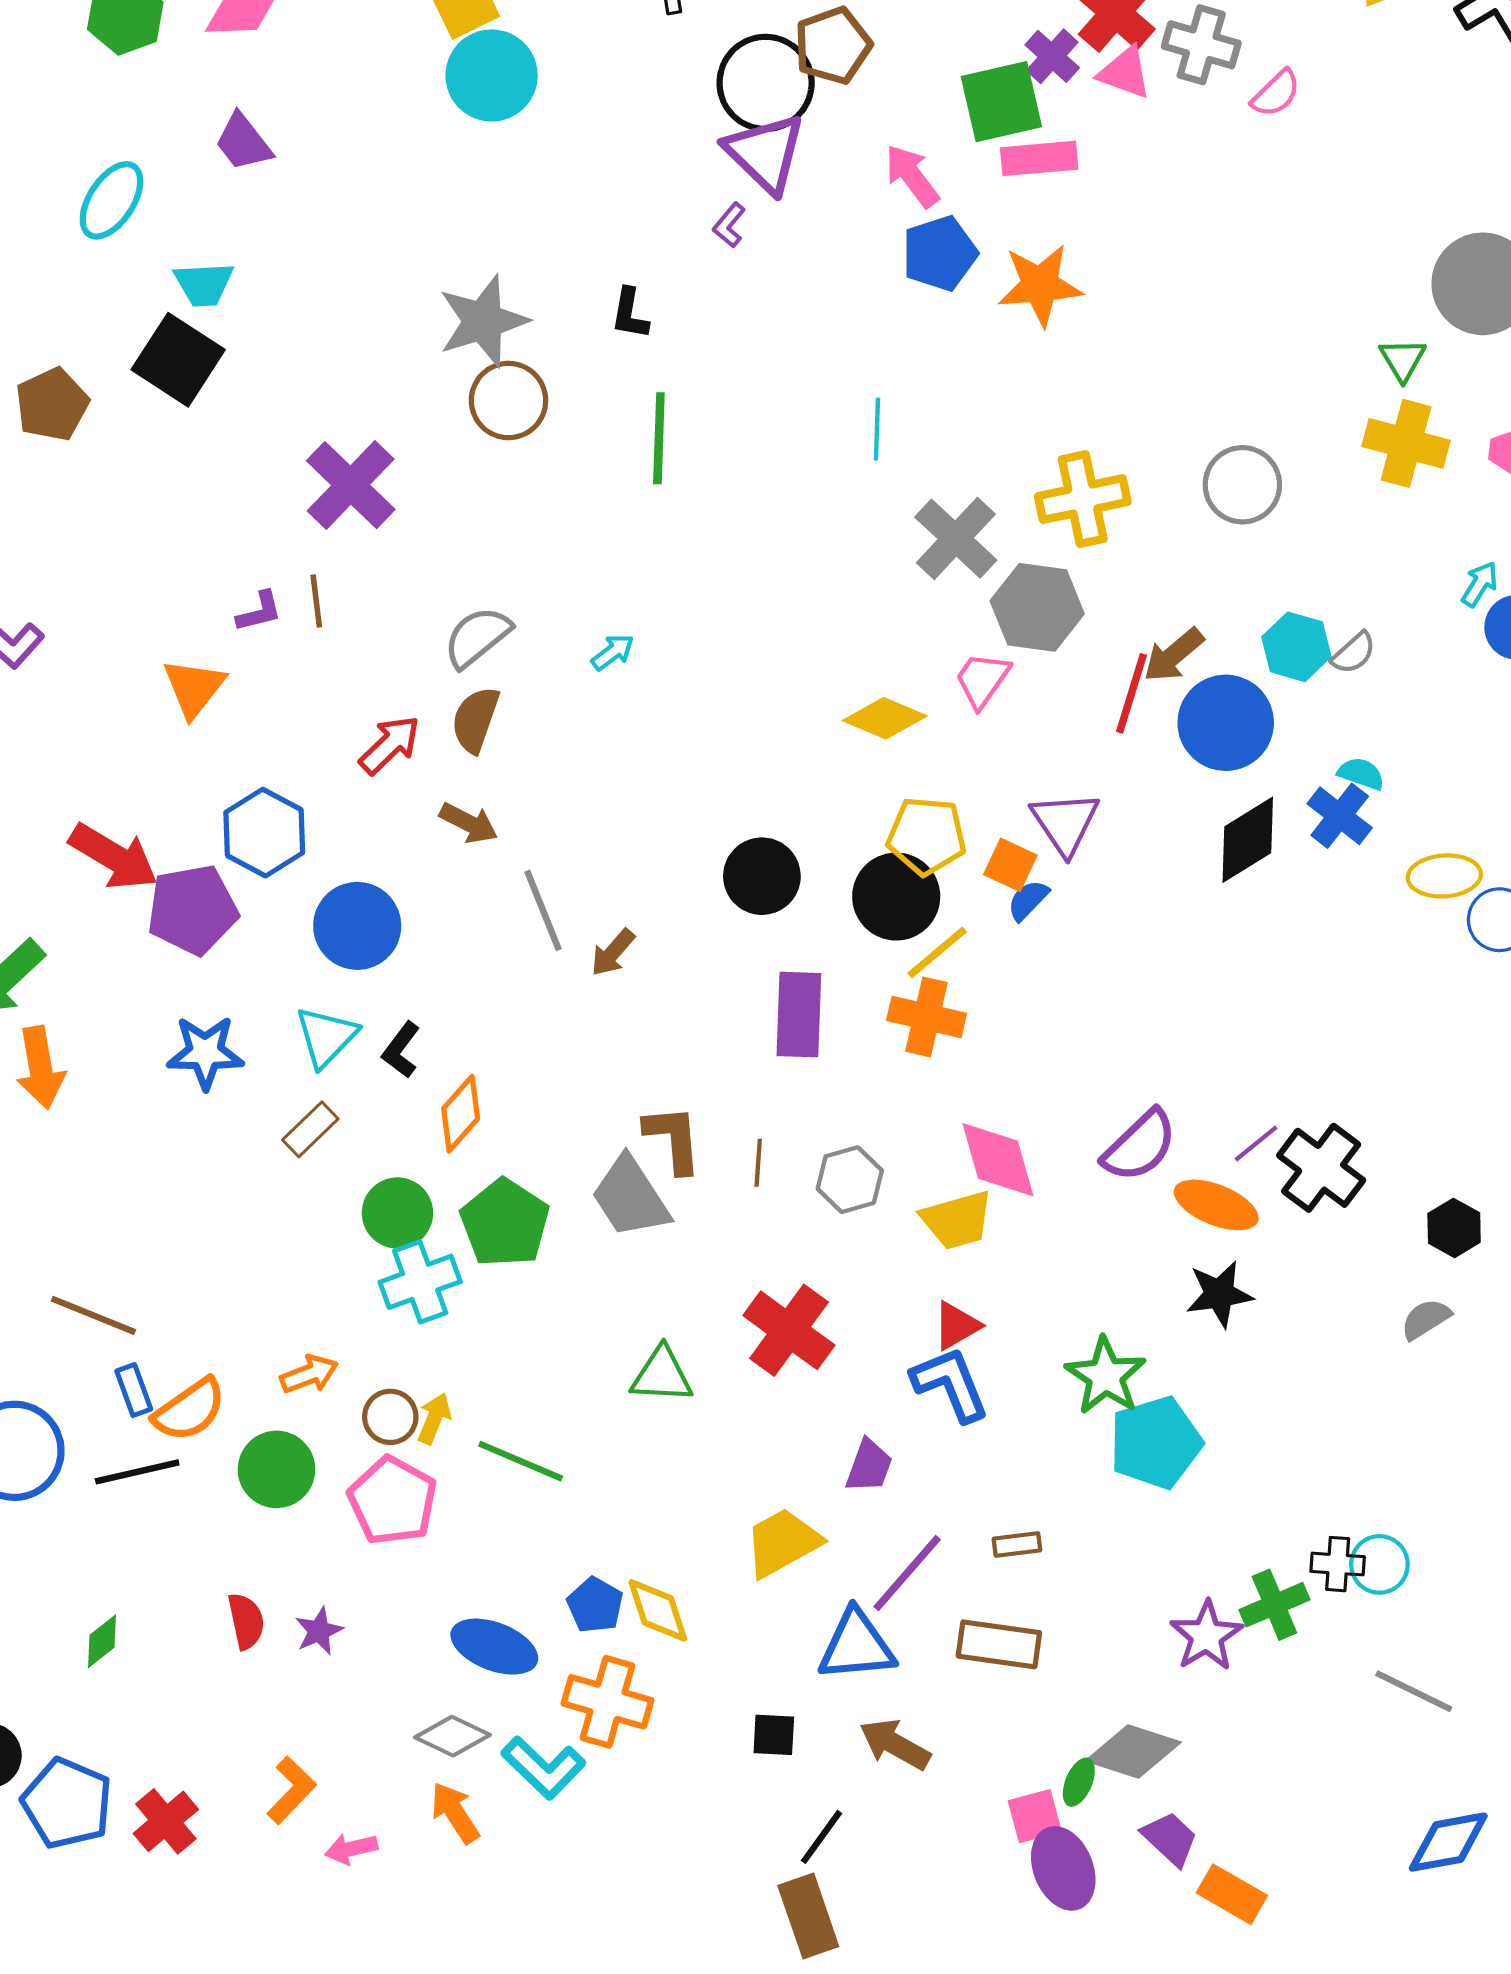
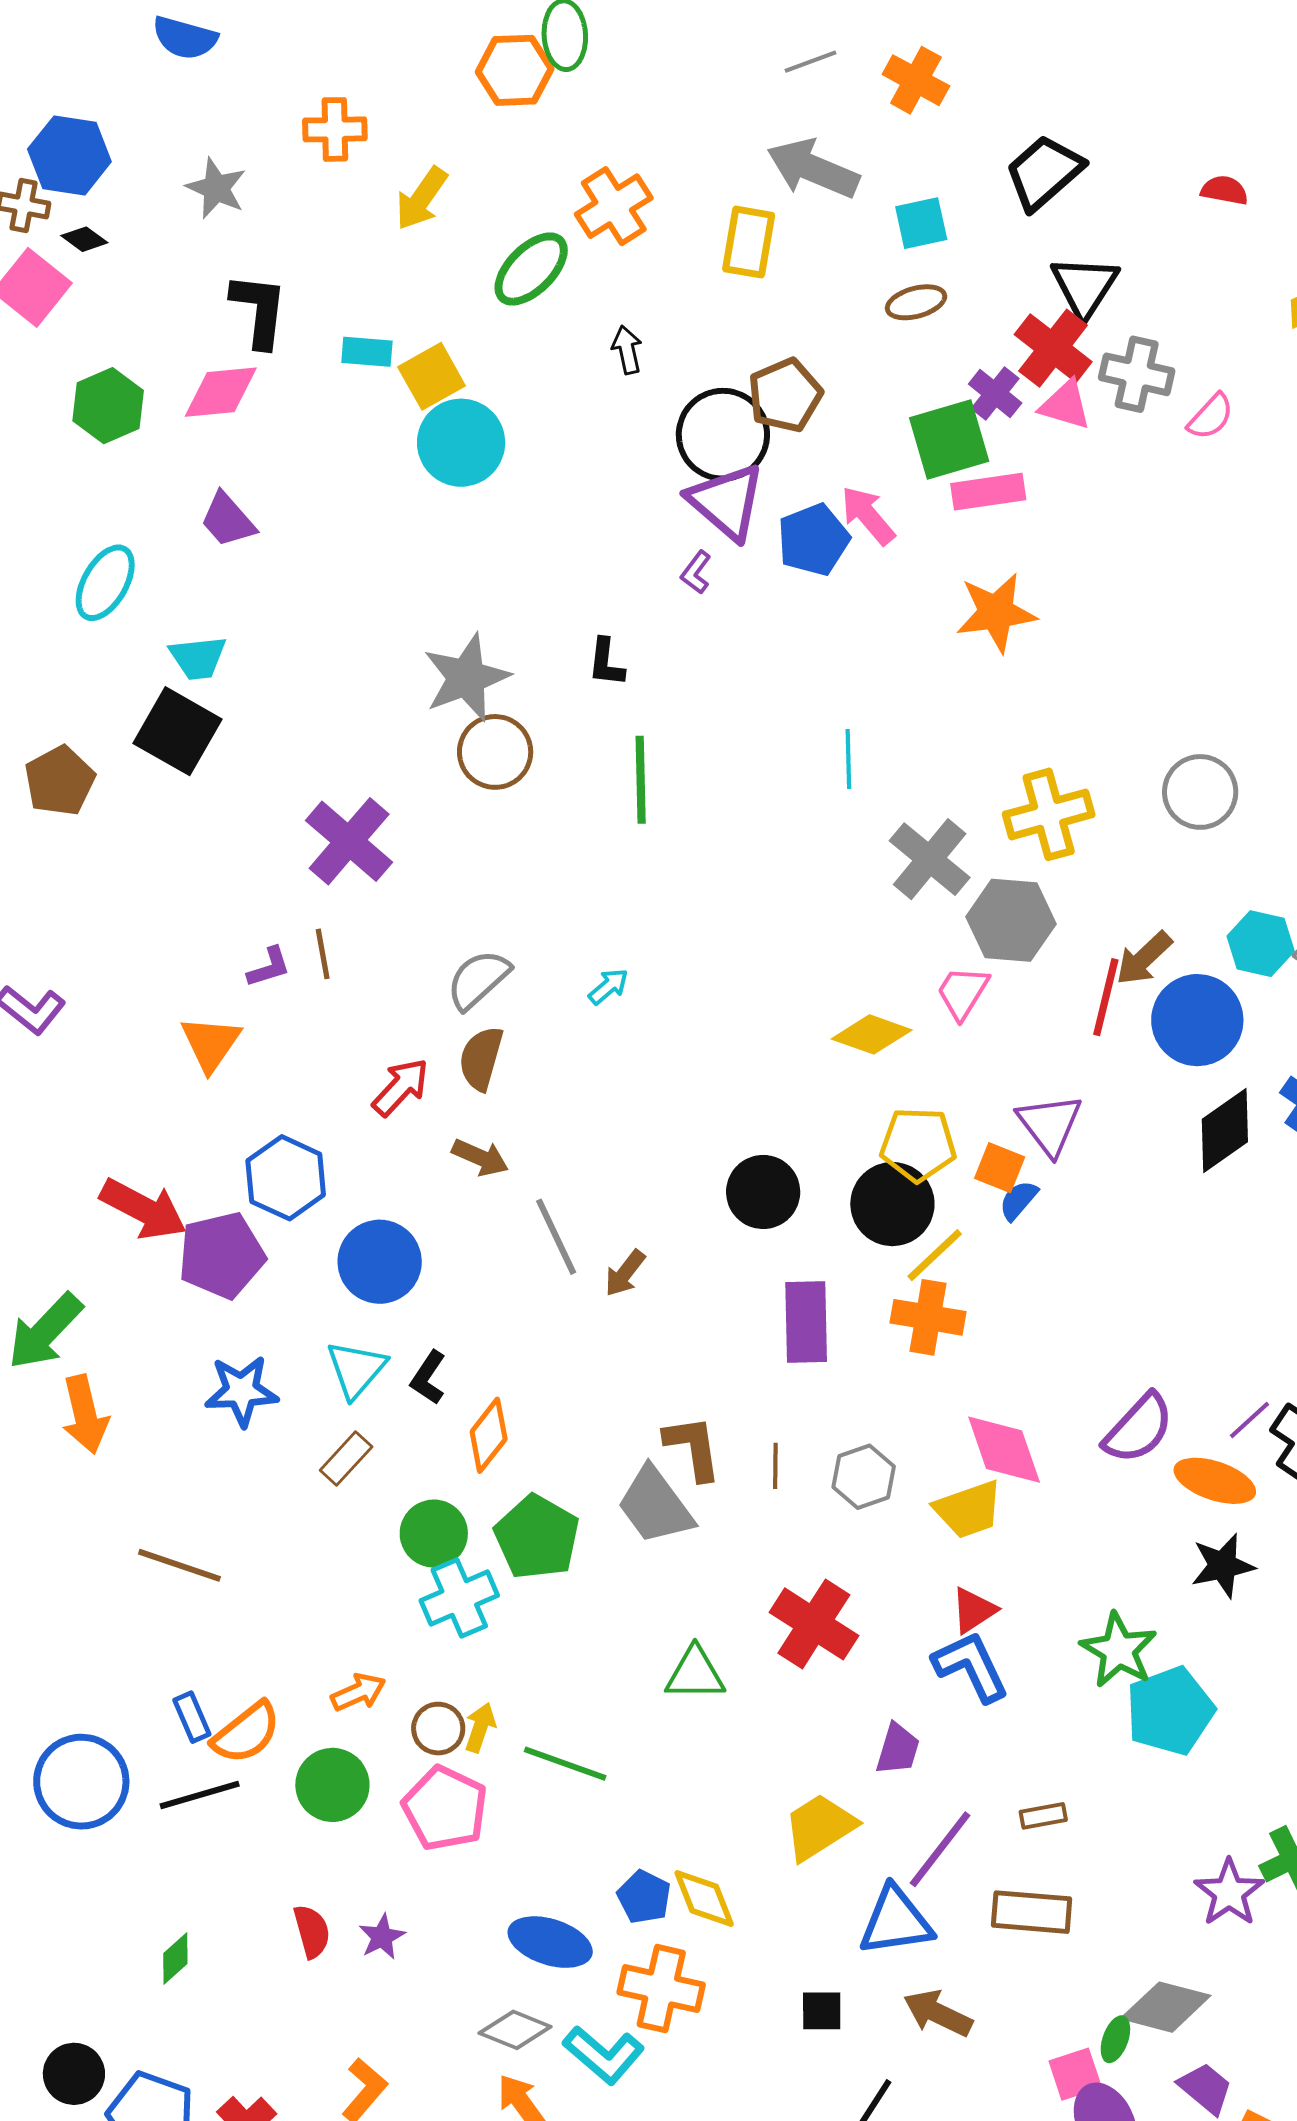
blue pentagon: (940, 253) -> (813, 540), moved
brown line: (93, 1315) -> (179, 1565), moved

